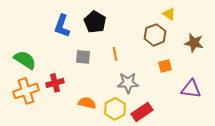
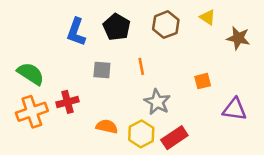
brown hexagon: (155, 35) -> (166, 25), moved
brown star: (194, 43) -> (238, 38), moved
gray star: (128, 83) -> (157, 102), turned 30

